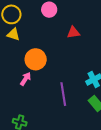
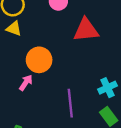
red triangle: (73, 32) -> (86, 30), size x1.6

